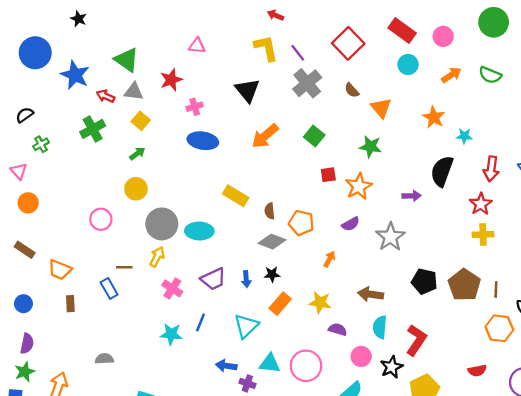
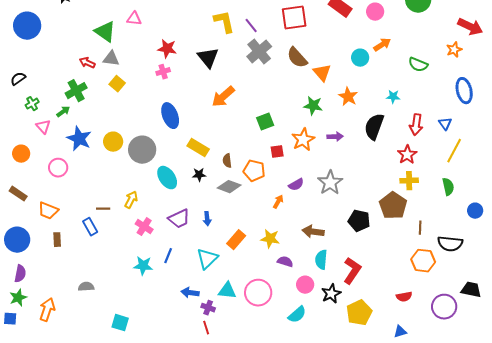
red square: (348, 43) -> (294, 18), turned 36
pink triangle: (197, 46) -> (134, 19), moved
cyan circle: (408, 64) -> (360, 58), moved
blue star: (75, 75) -> (79, 139), moved
green semicircle: (490, 75) -> (418, 65), moved
red star: (171, 80) -> (167, 49), moved, turned 30
brown semicircle: (352, 90) -> (297, 58), size x1.6
orange star: (434, 117) -> (348, 97), moved
green square: (314, 136) -> (265, 122), moved, turned 30
blue ellipse: (203, 141) -> (170, 116), moved, turned 60
green arrow: (137, 154) -> (63, 112), moved
pink triangle: (19, 171) -> (43, 127), moved
red square: (328, 175) -> (277, 152), moved
purple arrow: (412, 196) -> (335, 137), moved
pink circle: (101, 219) -> (58, 168), moved
gray circle: (162, 224) -> (142, 150), moved
purple semicircle: (351, 224) -> (296, 185), moved
cyan ellipse: (199, 231) -> (167, 178), turned 55
black star: (272, 274) -> (199, 175), moved
brown pentagon: (464, 285) -> (393, 206), moved
blue circle: (23, 304) -> (17, 240), size x1.6

